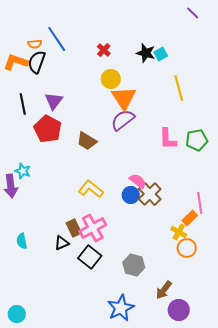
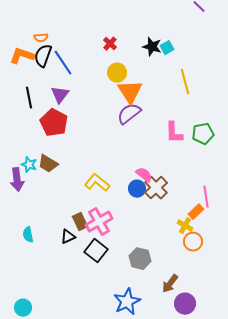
blue line: (57, 39) -> (63, 63), moved
brown trapezoid: (87, 141) -> (48, 164), moved

